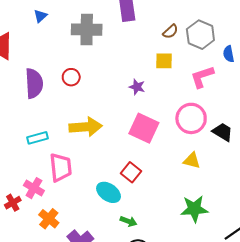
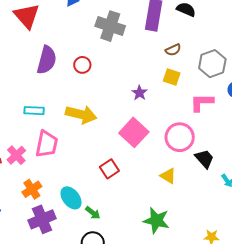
brown semicircle: (170, 31) -> (173, 50), moved
cyan ellipse: (109, 192) -> (71, 198), moved
orange cross: (49, 219) -> (32, 189), moved

